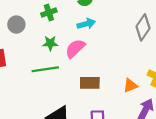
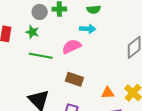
gray circle: (16, 25) -> (40, 12), moved
green star: (50, 43) -> (32, 32), moved

